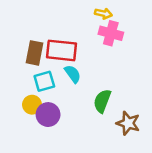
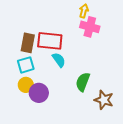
yellow arrow: (103, 14) -> (84, 11), turned -88
cyan square: (44, 81) -> (26, 65), moved

